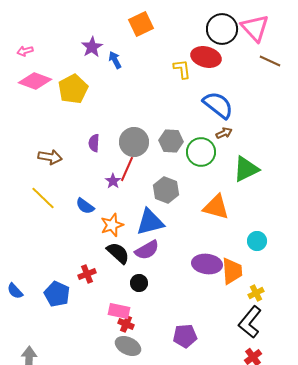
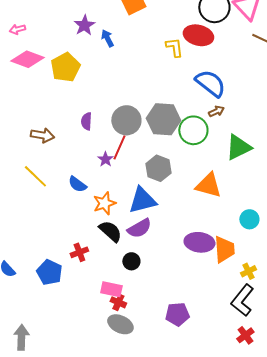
gray hexagon: (171, 141) -> (163, 119), size x1.4

